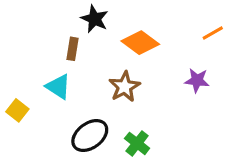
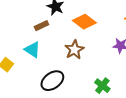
brown rectangle: (72, 49) -> (41, 26), turned 56
green cross: (137, 143) -> (102, 86), moved

